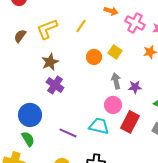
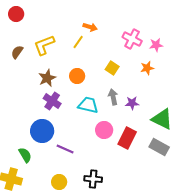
orange arrow: (111, 11) -> (90, 27), moved
orange circle: (94, 57) -> (77, 76), moved
pink circle: (113, 105) -> (104, 130), moved
blue circle: (30, 115) -> (42, 131), moved
cyan trapezoid: (99, 126) -> (88, 105), moved

